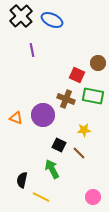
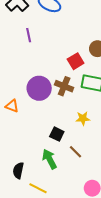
red square: (77, 75) -> (76, 61), turned 35
purple circle: (43, 115) -> (39, 88), moved
brown line: (79, 153) -> (76, 152), moved

